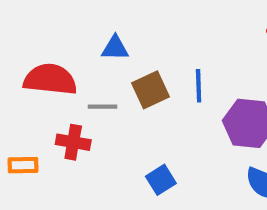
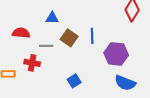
red semicircle: (50, 79) -> (21, 33), size x0.7
brown square: (150, 90) -> (69, 38), turned -30

